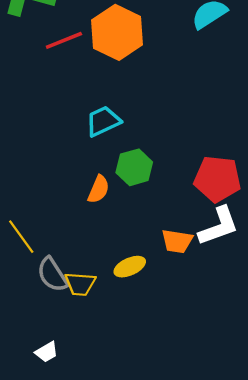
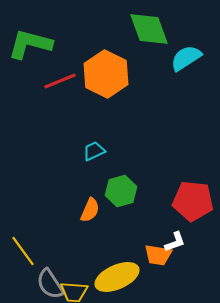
cyan trapezoid: (103, 121) -> (94, 151), size x0.7
white L-shape: (219, 226) -> (175, 242), moved, size x0.6
yellow ellipse: (130, 267) -> (117, 277), size x1.6

